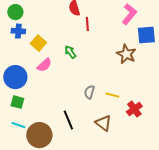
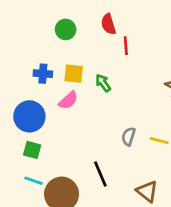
green circle: (15, 12) -> (66, 29), moved
blue cross: (18, 31) -> (43, 74), moved
yellow square: (38, 43) -> (74, 74), moved, turned -35
brown triangle: (103, 123) -> (147, 191), moved

